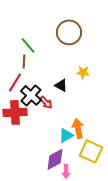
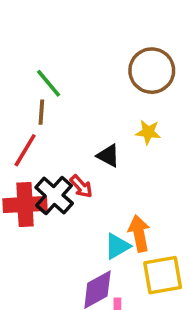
brown circle: (69, 32) -> (152, 71), moved
black cross: (31, 95) -> (54, 195), moved
yellow square: (91, 151) -> (163, 275), turned -35

